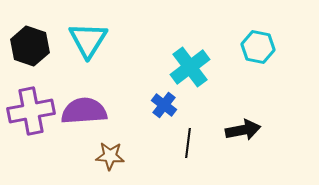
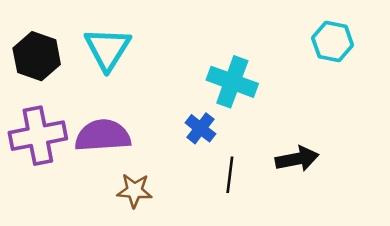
cyan hexagon: (258, 47) -> (333, 41), moved
cyan cross: (190, 67) -> (232, 82), turned -33

